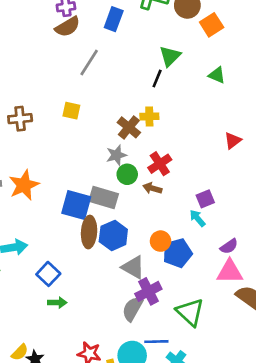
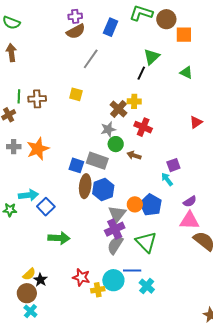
orange square: (212, 25) -> (184, 35), turned 30
red cross: (160, 164) -> (143, 127), moved, turned -36
blue square: (76, 205) -> (76, 165), size x0.7
orange circle: (161, 241) -> (135, 204), moved
blue pentagon: (177, 253) -> (151, 205), turned -30
gray triangle: (133, 267) -> (117, 214), turned 36
blue square: (48, 274) -> (46, 207), moved
purple cross: (148, 291) -> (115, 229), moved
green arrow: (57, 303) -> (59, 238), size x1.5
green triangle: (190, 312) -> (146, 242), moved

